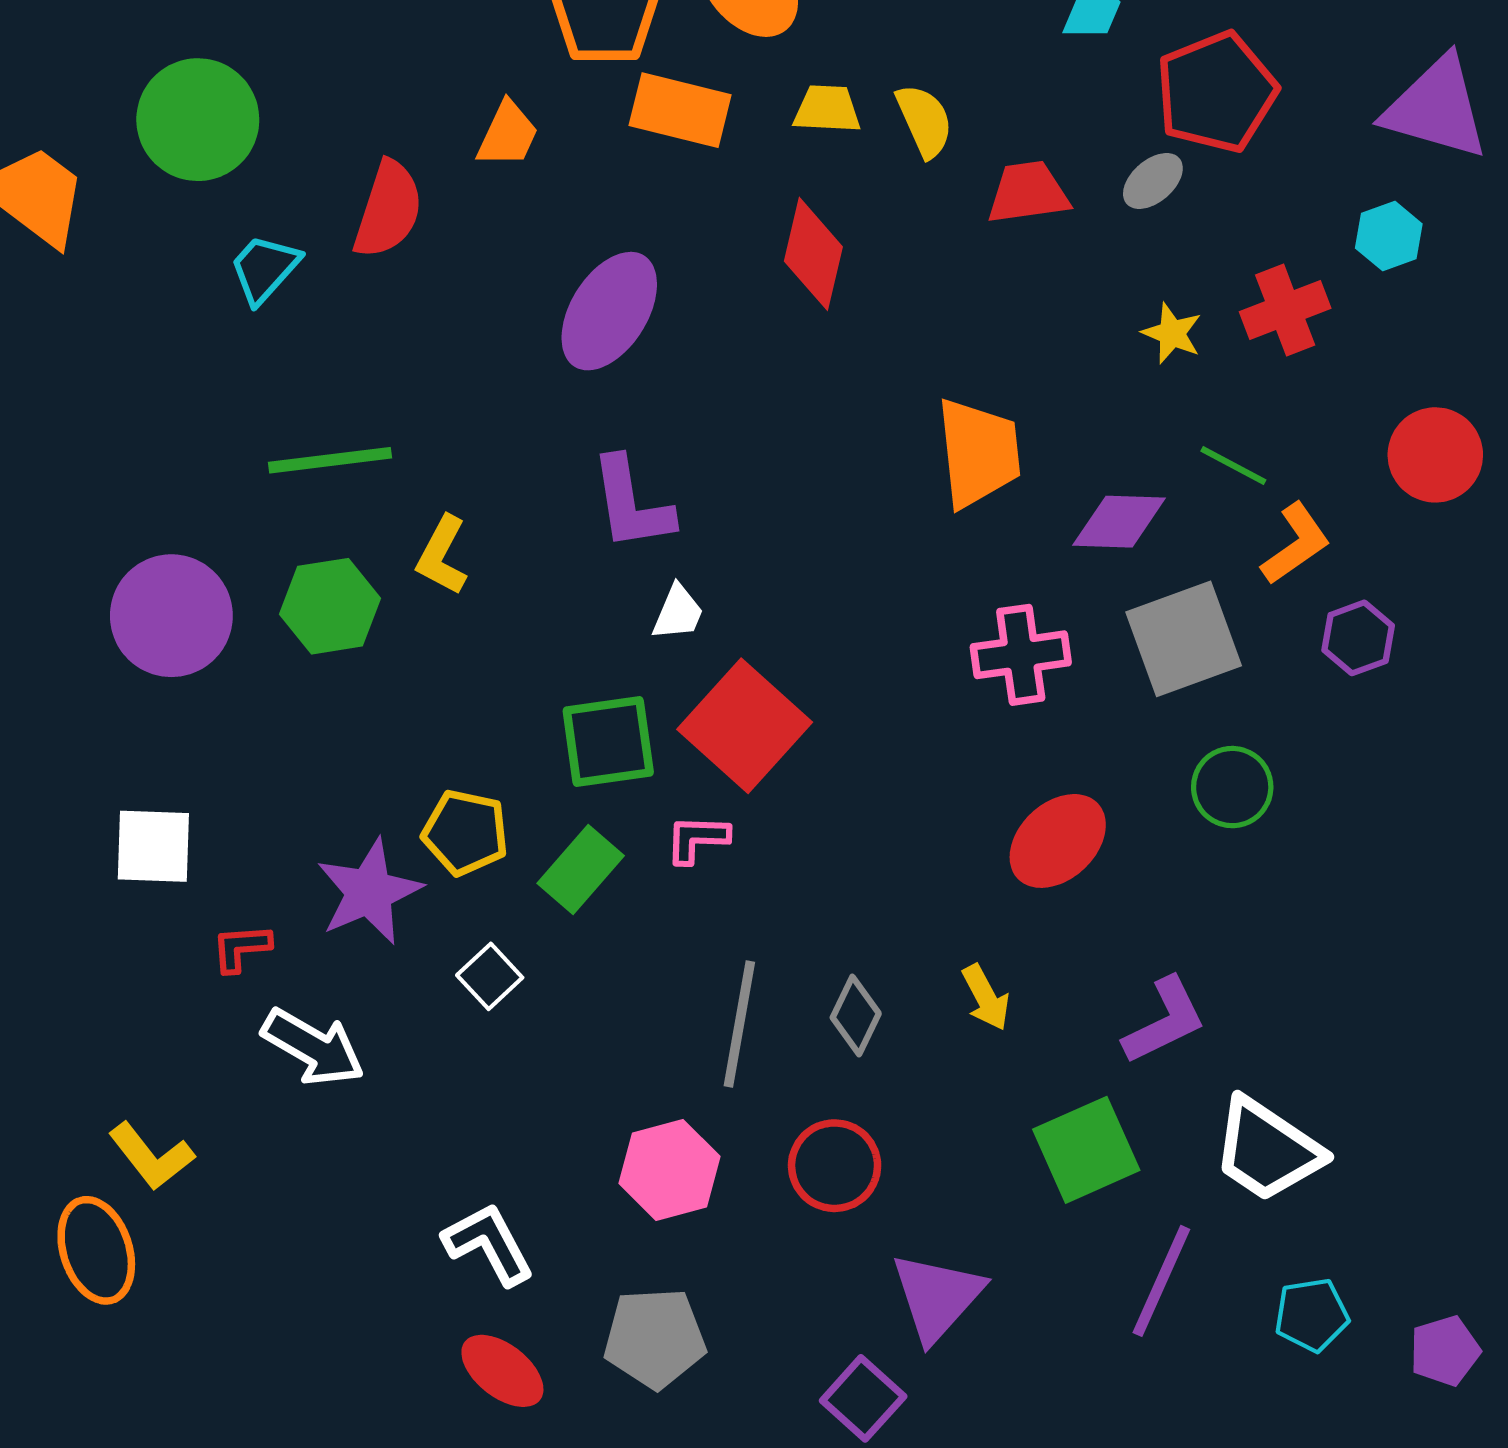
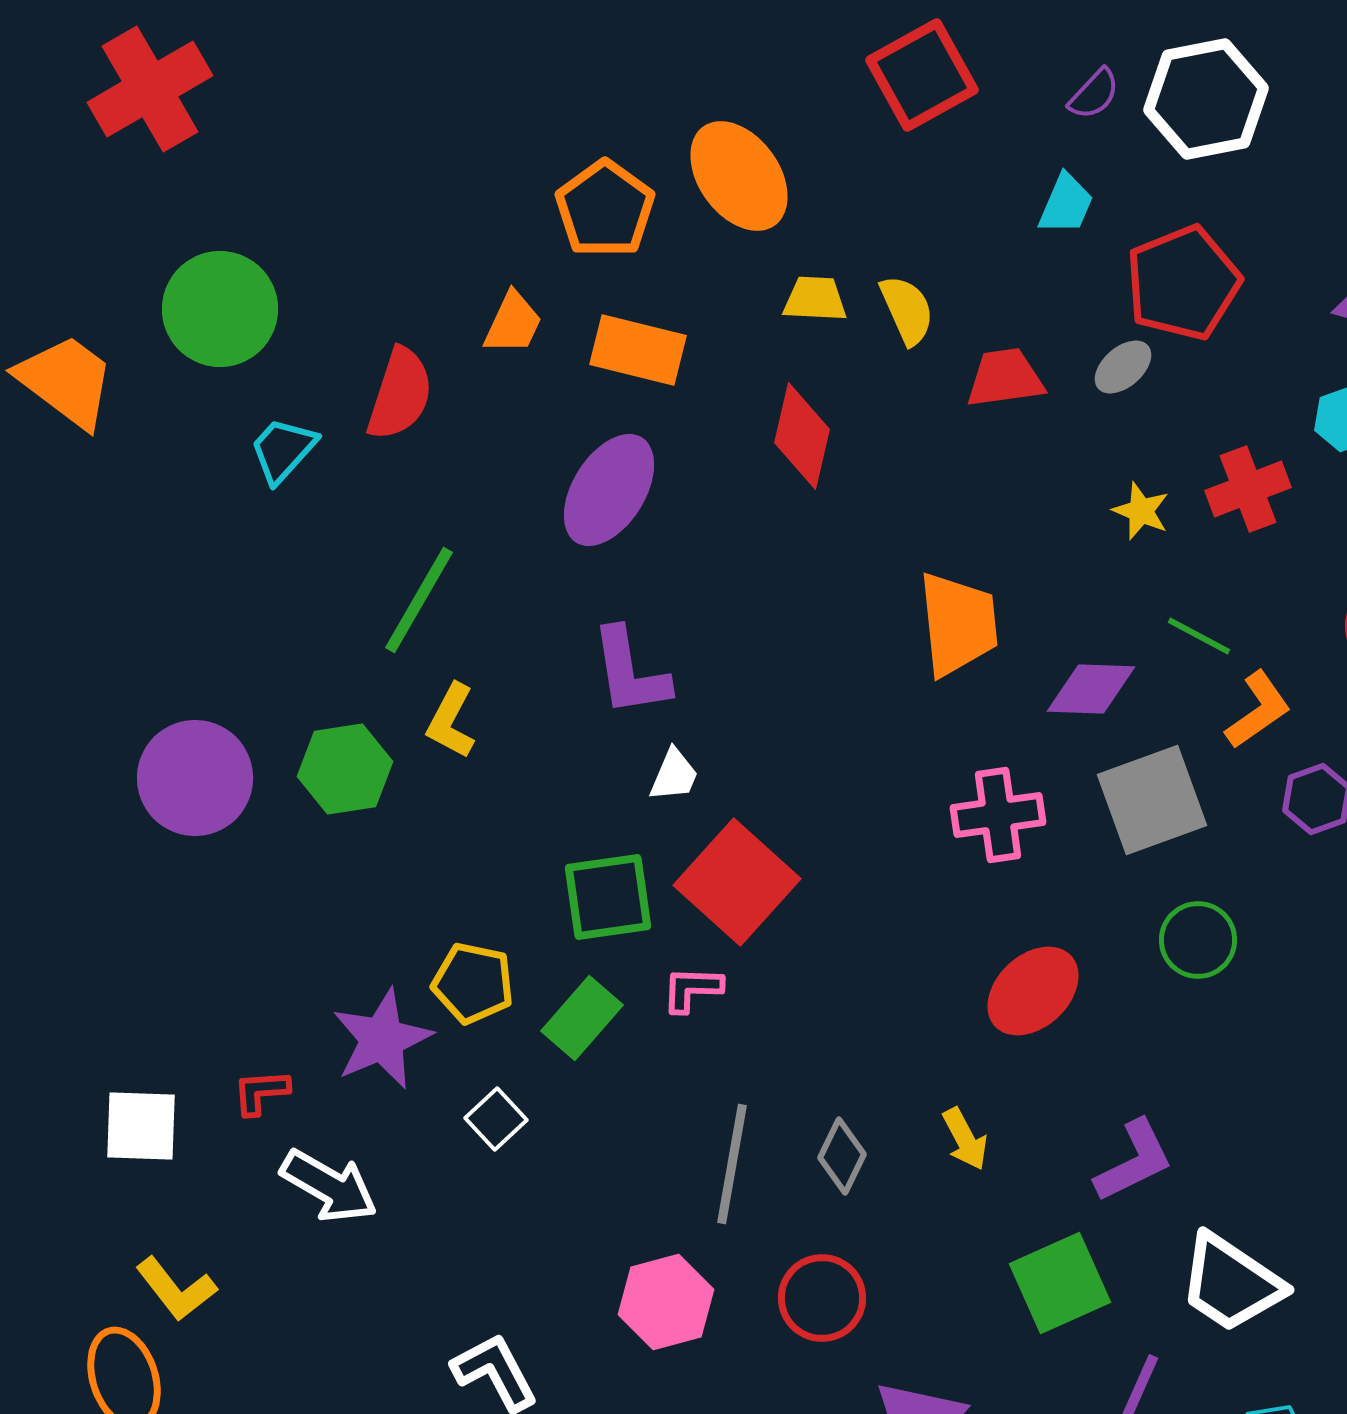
orange rectangle: (680, 110) -> (638, 350), moved
green line: (330, 460) -> (419, 600), moved, turned -53
white square: (153, 846) -> (141, 1126), moved

